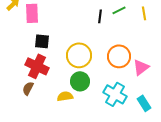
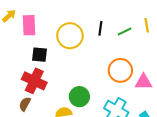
green line: (119, 10) -> (125, 32), moved
yellow circle: (79, 55) -> (70, 36), moved
pink triangle: (141, 67) -> (143, 82), turned 36

